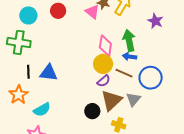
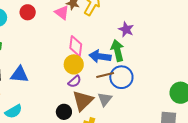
purple star: (155, 21) -> (126, 29), moved
green arrow: (129, 40) -> (117, 50), moved
blue arrow: (130, 56) -> (100, 56), size x1.5
brown line: (124, 73) -> (105, 75), moved, turned -36

